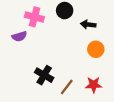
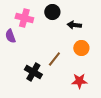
purple semicircle: (19, 36) -> (10, 36), turned 88
brown line: (67, 87) -> (54, 59), moved

